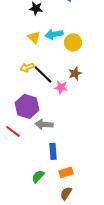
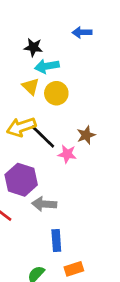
cyan arrow: (54, 34) -> (47, 66), moved
yellow circle: (73, 42) -> (56, 93), moved
yellow arrow: (27, 67) -> (21, 127), size x1.5

